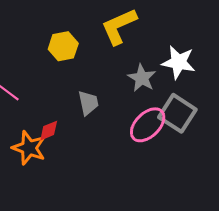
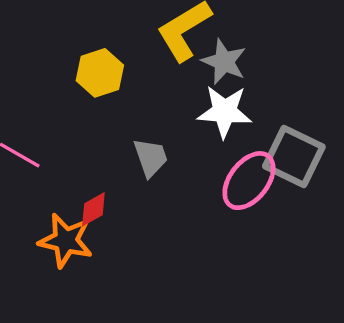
white star: (179, 62) -> (225, 112), moved
gray star: (142, 78) -> (224, 62), moved

